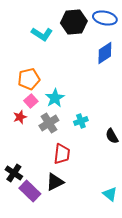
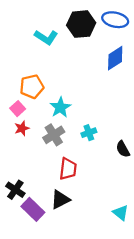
pink square: (31, 101) -> (18, 109), moved

